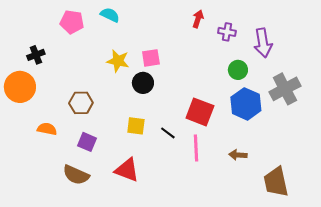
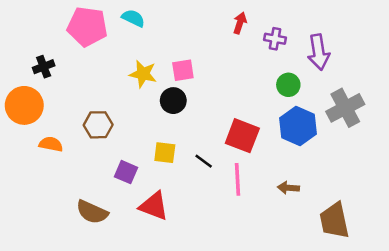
pink pentagon: (72, 22) -> (87, 27), size x1.4
orange semicircle: (47, 129) -> (51, 144), moved
purple square: (87, 142) -> (126, 172), moved

